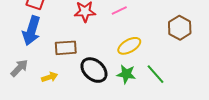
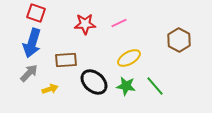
gray arrow: (19, 68) -> (29, 73), moved

